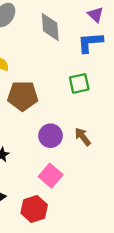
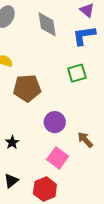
brown arrow: (83, 137) -> (85, 140), moved

